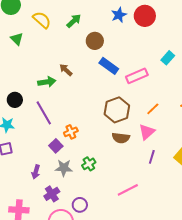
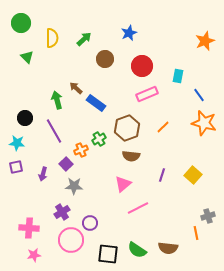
red circle: (145, 16) -> (142, 66), moved
yellow semicircle: (42, 20) -> (52, 38), turned 48
cyan rectangle: (168, 58) -> (178, 76), turned -32
blue rectangle: (109, 66) -> (96, 103), moved
green arrow: (47, 82) -> (57, 100), turned -96
pink triangle: (147, 132) -> (123, 184), moved
green cross: (89, 164) -> (99, 139), moved
purple arrow: (36, 172) -> (43, 174), moved

